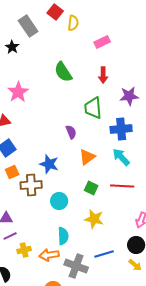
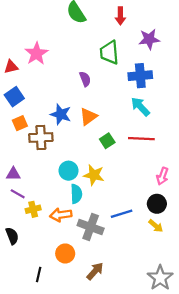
pink star: (18, 92) -> (36, 54), moved
orange triangle: (87, 157) -> (88, 117), moved
green square: (91, 188) -> (107, 141), turned 32
cyan circle: (59, 201) -> (68, 171), moved
yellow star: (94, 219) -> (94, 175), moved
purple line: (10, 236) -> (18, 194), turned 56

